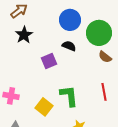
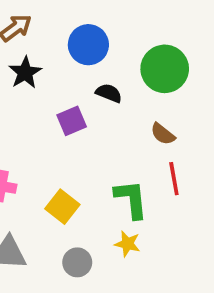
blue circle: (70, 20) -> (88, 45), moved
brown semicircle: (105, 57) -> (163, 134), moved
green L-shape: (69, 96) -> (131, 199), moved

